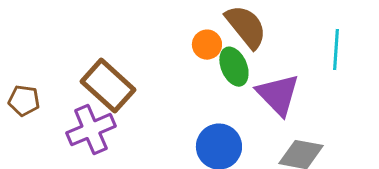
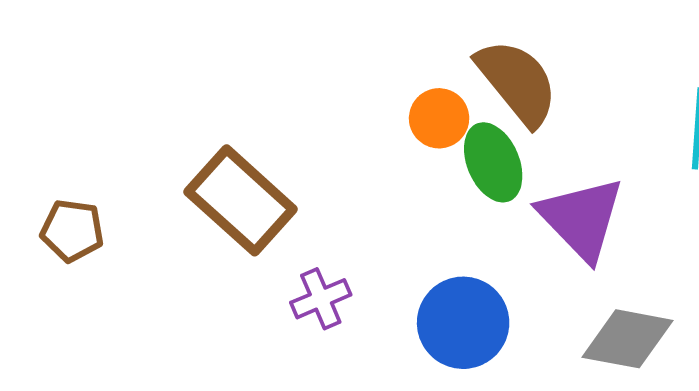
purple cross: (91, 130) -> (321, 299), moved, size x0.6

